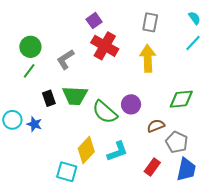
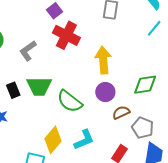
yellow arrow: (148, 58) -> (103, 60), moved
purple circle: (131, 104) -> (105, 92), moved

